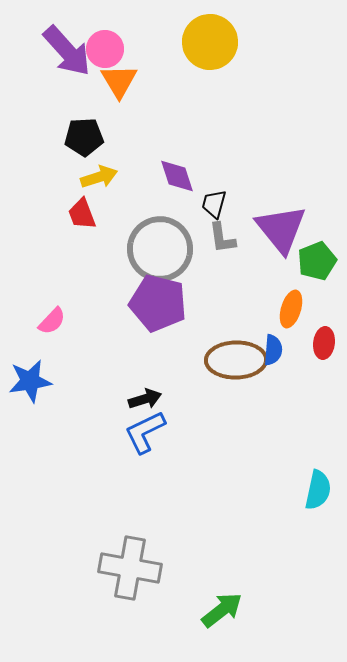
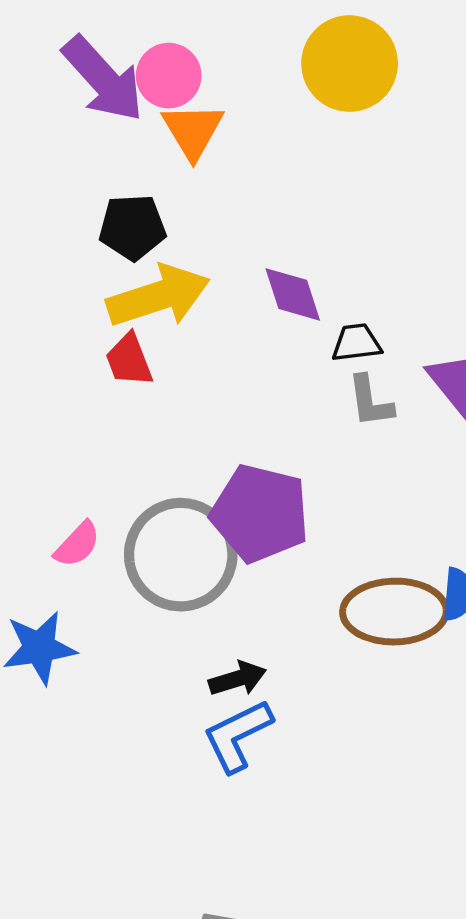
yellow arrow: (99, 177) -> (158, 296), size x1.6
black trapezoid: (214, 204) -> (356, 343), turned 68
gray circle: (160, 249) -> (181, 555), moved

